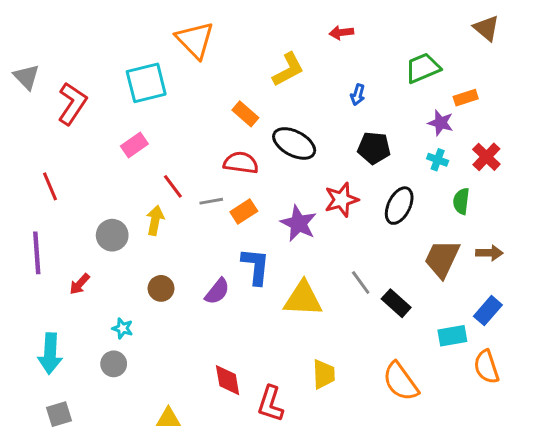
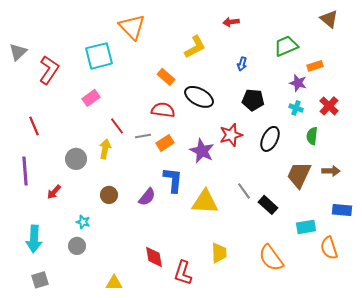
gray triangle: (26, 77) -> (18, 52), turned 30
blue rectangle: (488, 311) -> (342, 210), moved, turned 54

